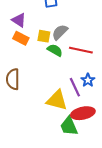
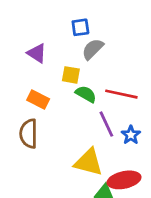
gray semicircle: (60, 32) -> (93, 49), moved
orange rectangle: (21, 38) -> (38, 100), moved
purple line: (75, 87) -> (106, 124), moved

